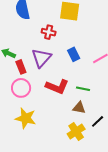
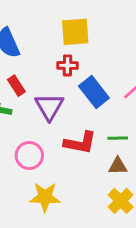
red cross: (49, 32) -> (68, 65), moved
blue rectangle: (74, 54) -> (94, 92), size x1.5
red rectangle: (21, 67) -> (16, 86), moved

